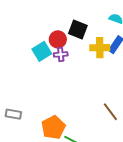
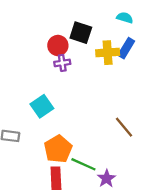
cyan square: (42, 51) -> (42, 106), moved

